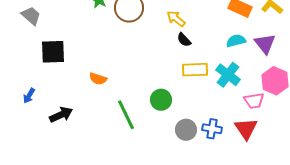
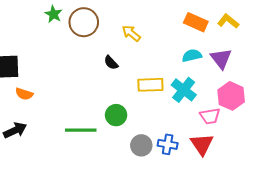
black semicircle: (184, 40) -> (111, 63), moved
orange semicircle: (98, 79) -> (24, 94), moved
green line: (126, 115) -> (81, 130), turned -64

